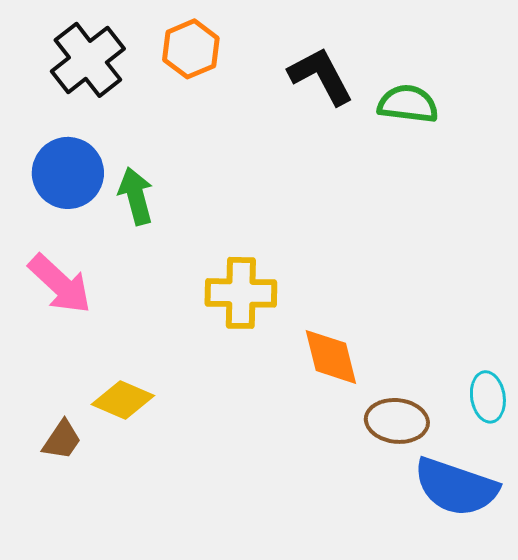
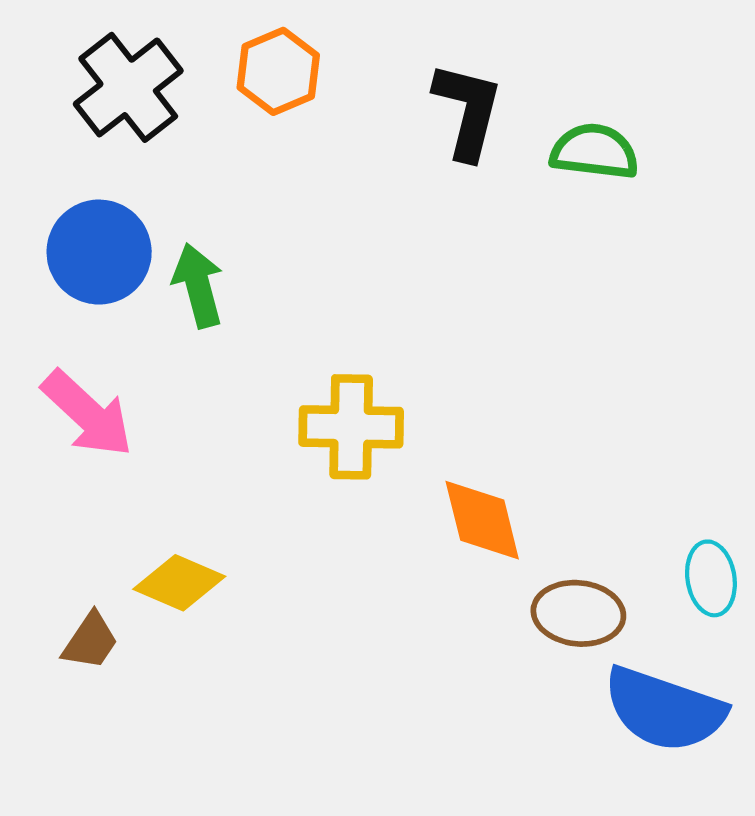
black L-shape: (321, 76) -> (468, 111), turned 42

